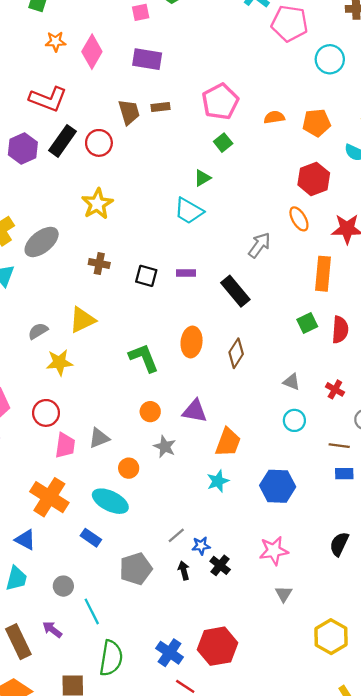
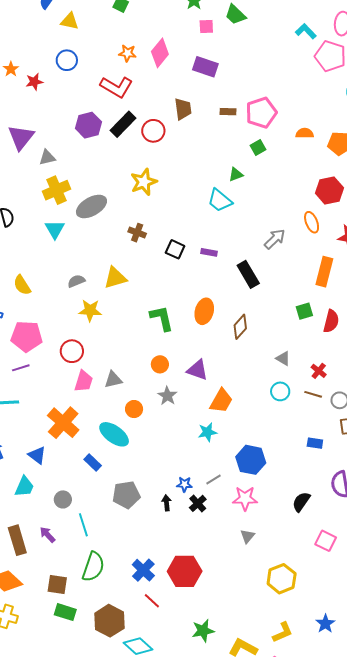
orange star: (56, 42) -> (128, 53), moved
brown rectangle: (161, 107) -> (228, 112), moved
brown line: (339, 446) -> (313, 394), moved
blue hexagon: (278, 486) -> (251, 460), moved
gray line: (176, 535) -> (213, 480), moved

